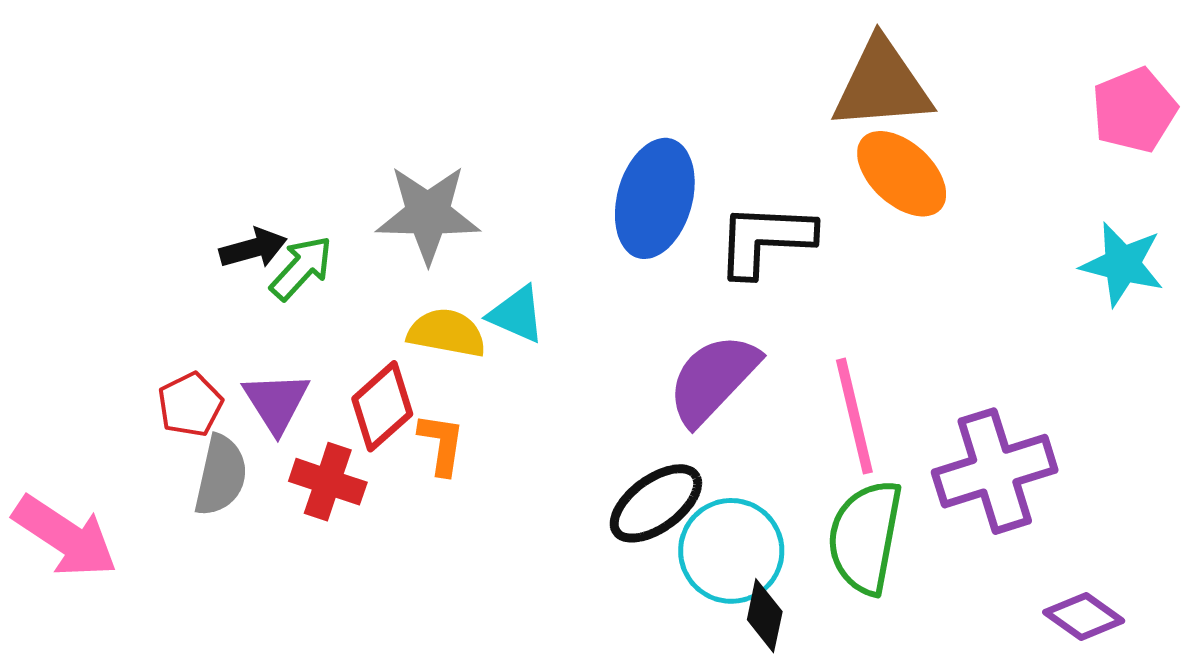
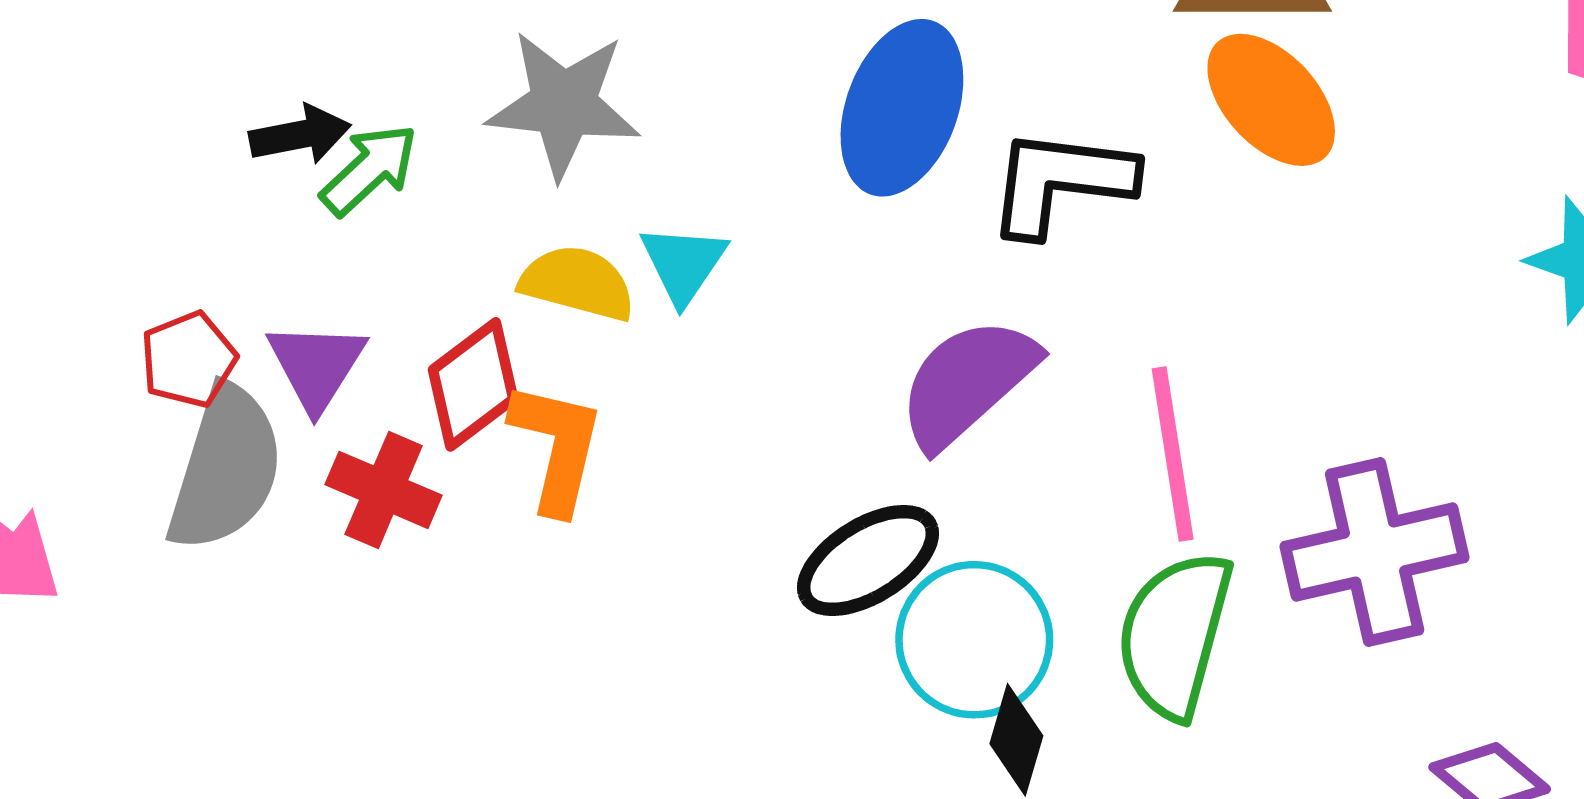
cyan triangle: (517, 314) -> (683, 264), turned 36
orange L-shape: (441, 444) -> (557, 447), size x1.4
gray semicircle: (221, 475) -> (225, 468), size x1.4

